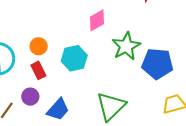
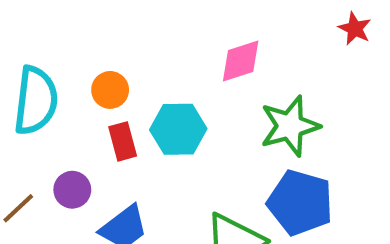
blue pentagon: (157, 64) -> (300, 203), moved
red rectangle: (38, 70) -> (123, 141), moved

